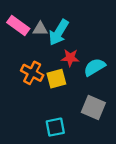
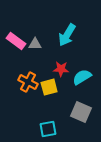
cyan arrow: (59, 32) -> (67, 35), moved

